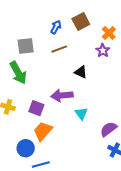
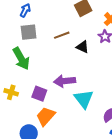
blue arrow: (56, 27) -> (25, 10), moved
black triangle: (81, 72) -> (83, 47), moved
cyan triangle: (81, 114) -> (84, 99), size x1.5

